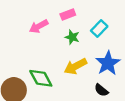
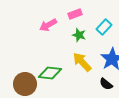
yellow arrow: (75, 66) -> (82, 62), turned 75
green diamond: (41, 78) -> (50, 73), turned -55

